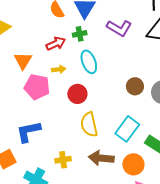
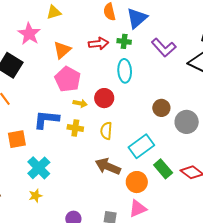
yellow arrow: (59, 69) -> (80, 103), moved
yellow semicircle: (89, 125) -> (106, 131), size x0.7
yellow cross: (63, 160) -> (75, 128), moved

